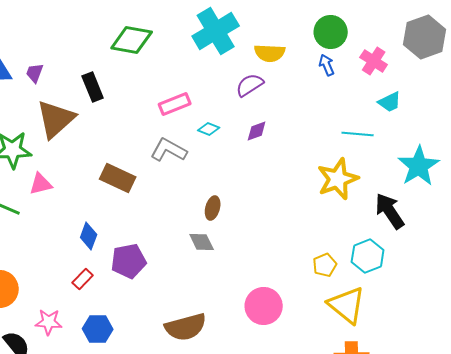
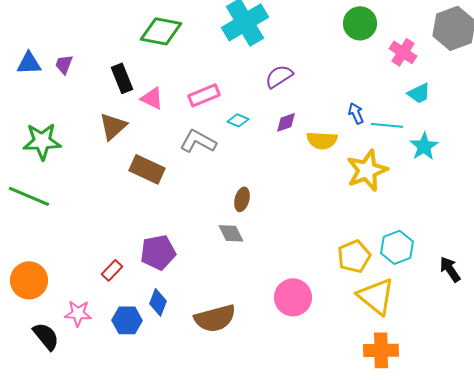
yellow semicircle: (270, 53) -> (322, 140), moved
blue arrow: (327, 65) -> (356, 113), moved
brown triangle: (56, 119) -> (113, 126), moved, size x0.7
cyan star: (419, 166) -> (424, 146), moved, size x0.7
pink triangle: (41, 184) -> (152, 98), moved, turned 40
black arrow: (390, 211) -> (450, 269), moved, size x0.7
blue diamond: (89, 236) -> (158, 302), moved
yellow pentagon: (325, 265) -> (354, 256), size x1.4

